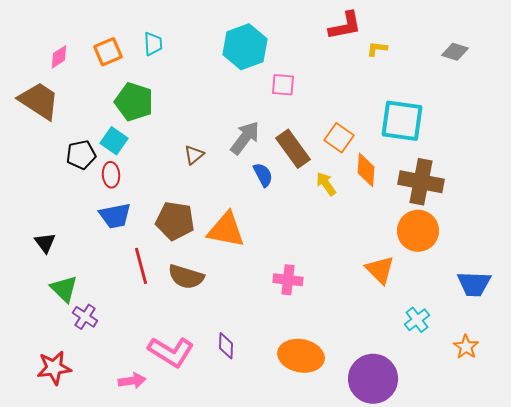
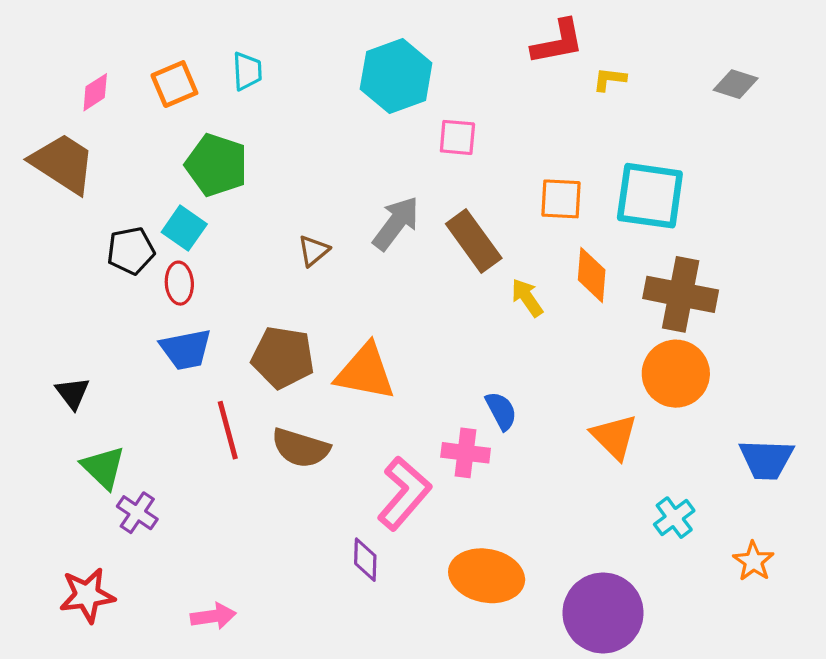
orange square: (339, 138) -> (561, 199), moved, turned -32
blue semicircle: (263, 175) -> (501, 411), moved
pink L-shape: (171, 352) -> (404, 493), moved, turned -81

